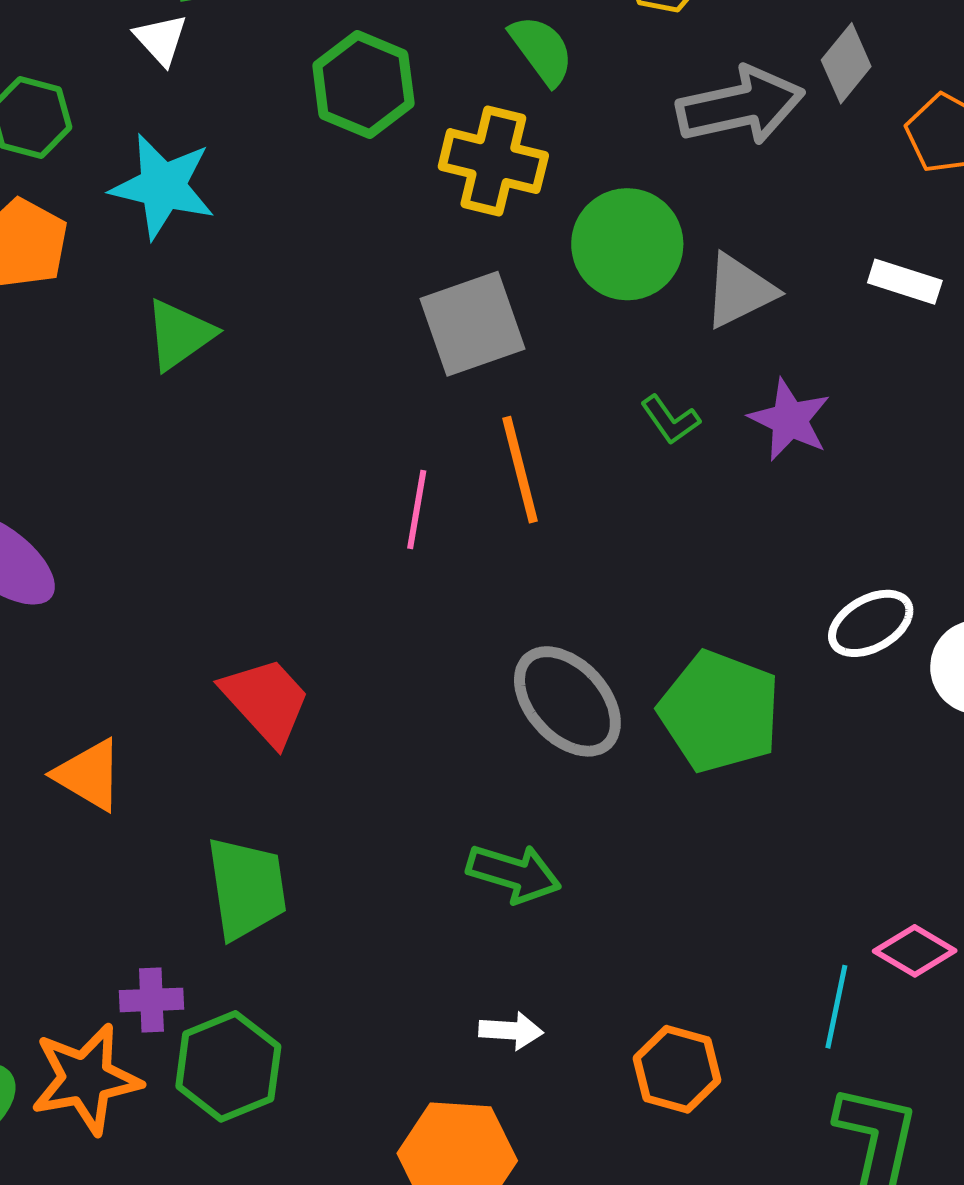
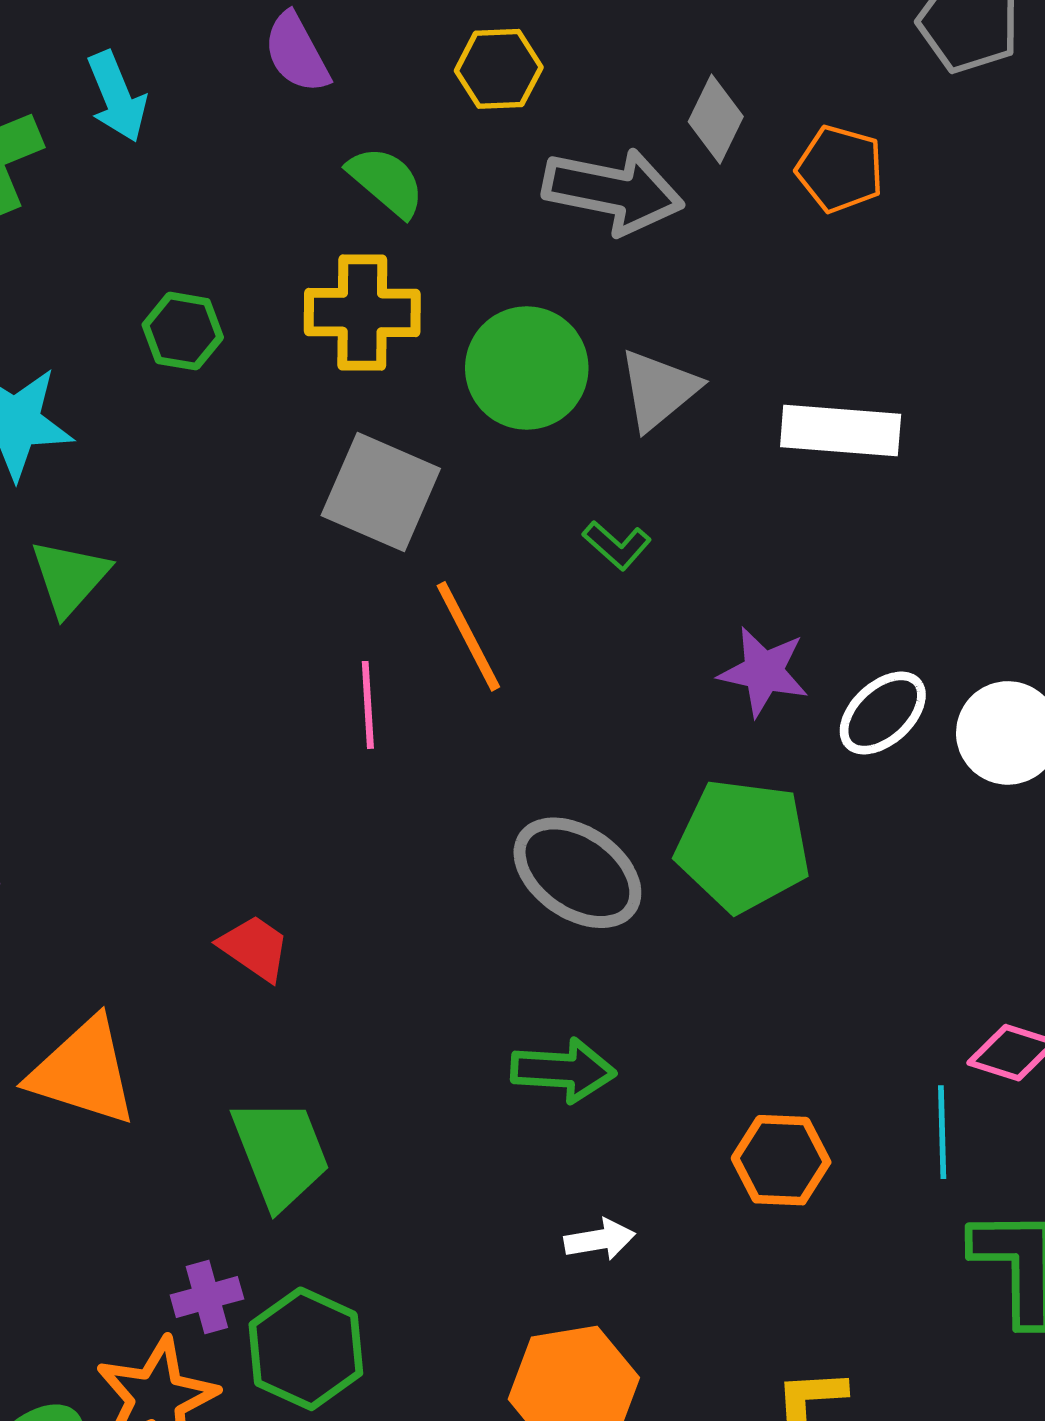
green hexagon: (363, 84) -> (183, 331), moved, size x0.7
gray arrow: (741, 106) -> (613, 191), turned 37
white rectangle: (905, 282) -> (841, 430), moved, size x1.5
gray square: (472, 324) -> (381, 492), turned -34
purple star: (790, 420) -> (764, 672), moved
red trapezoid: (266, 701) -> (254, 948), size x0.7
orange triangle: (89, 775) -> (83, 1072), size x1.4
orange hexagon: (677, 1069) -> (781, 1160), moved

